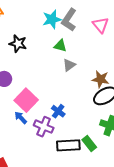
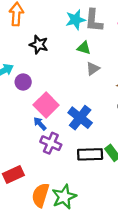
gray L-shape: (69, 20) -> (94, 21), turned -30
blue cross: (58, 111) -> (80, 118), size x1.6
purple cross: (44, 127) -> (51, 143), moved

